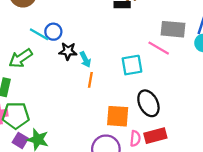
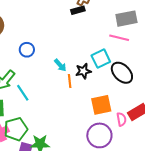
cyan line: (39, 34) -> (23, 93), moved, turned 42
black star: (68, 51) -> (83, 71), moved
black ellipse: (148, 103) -> (122, 73), moved

